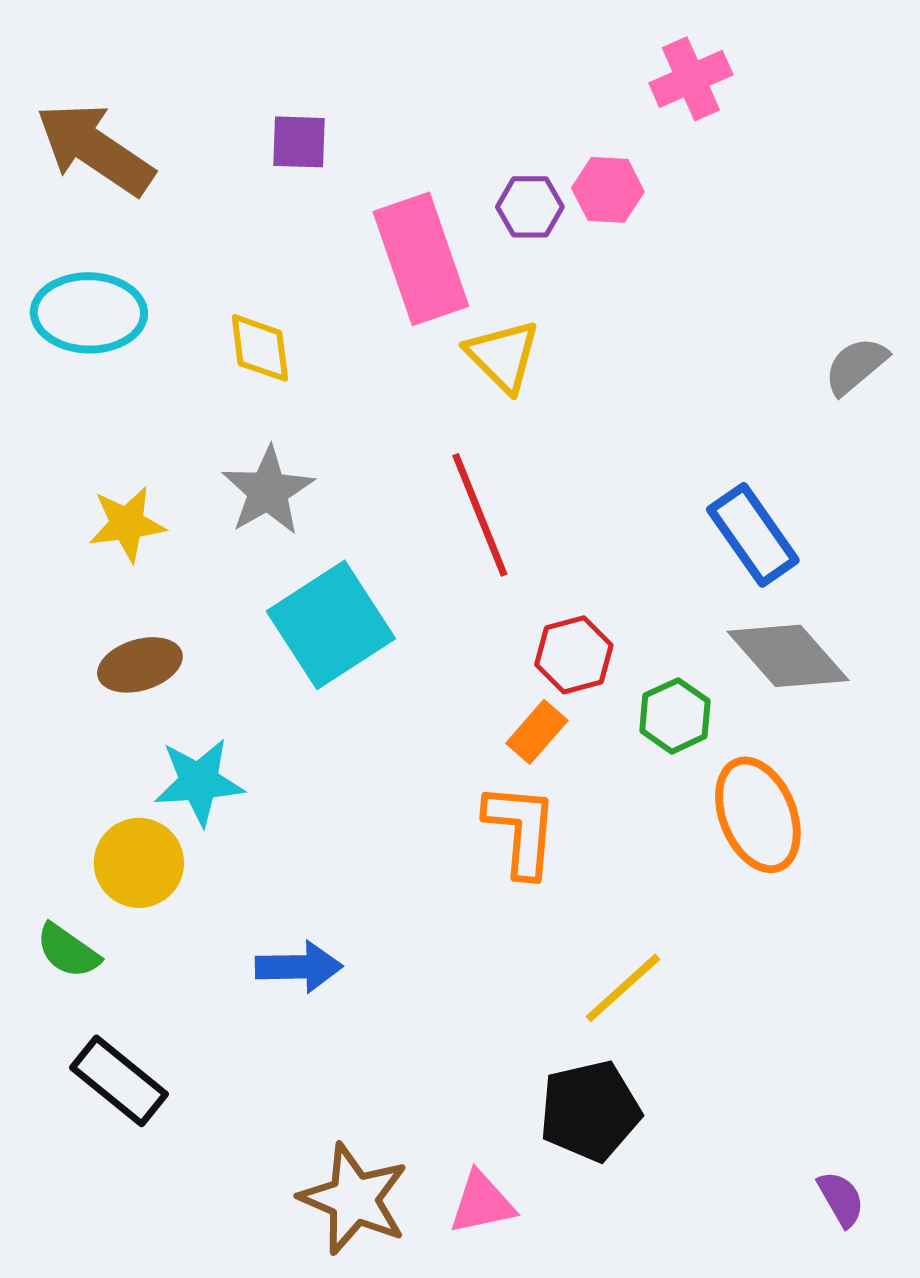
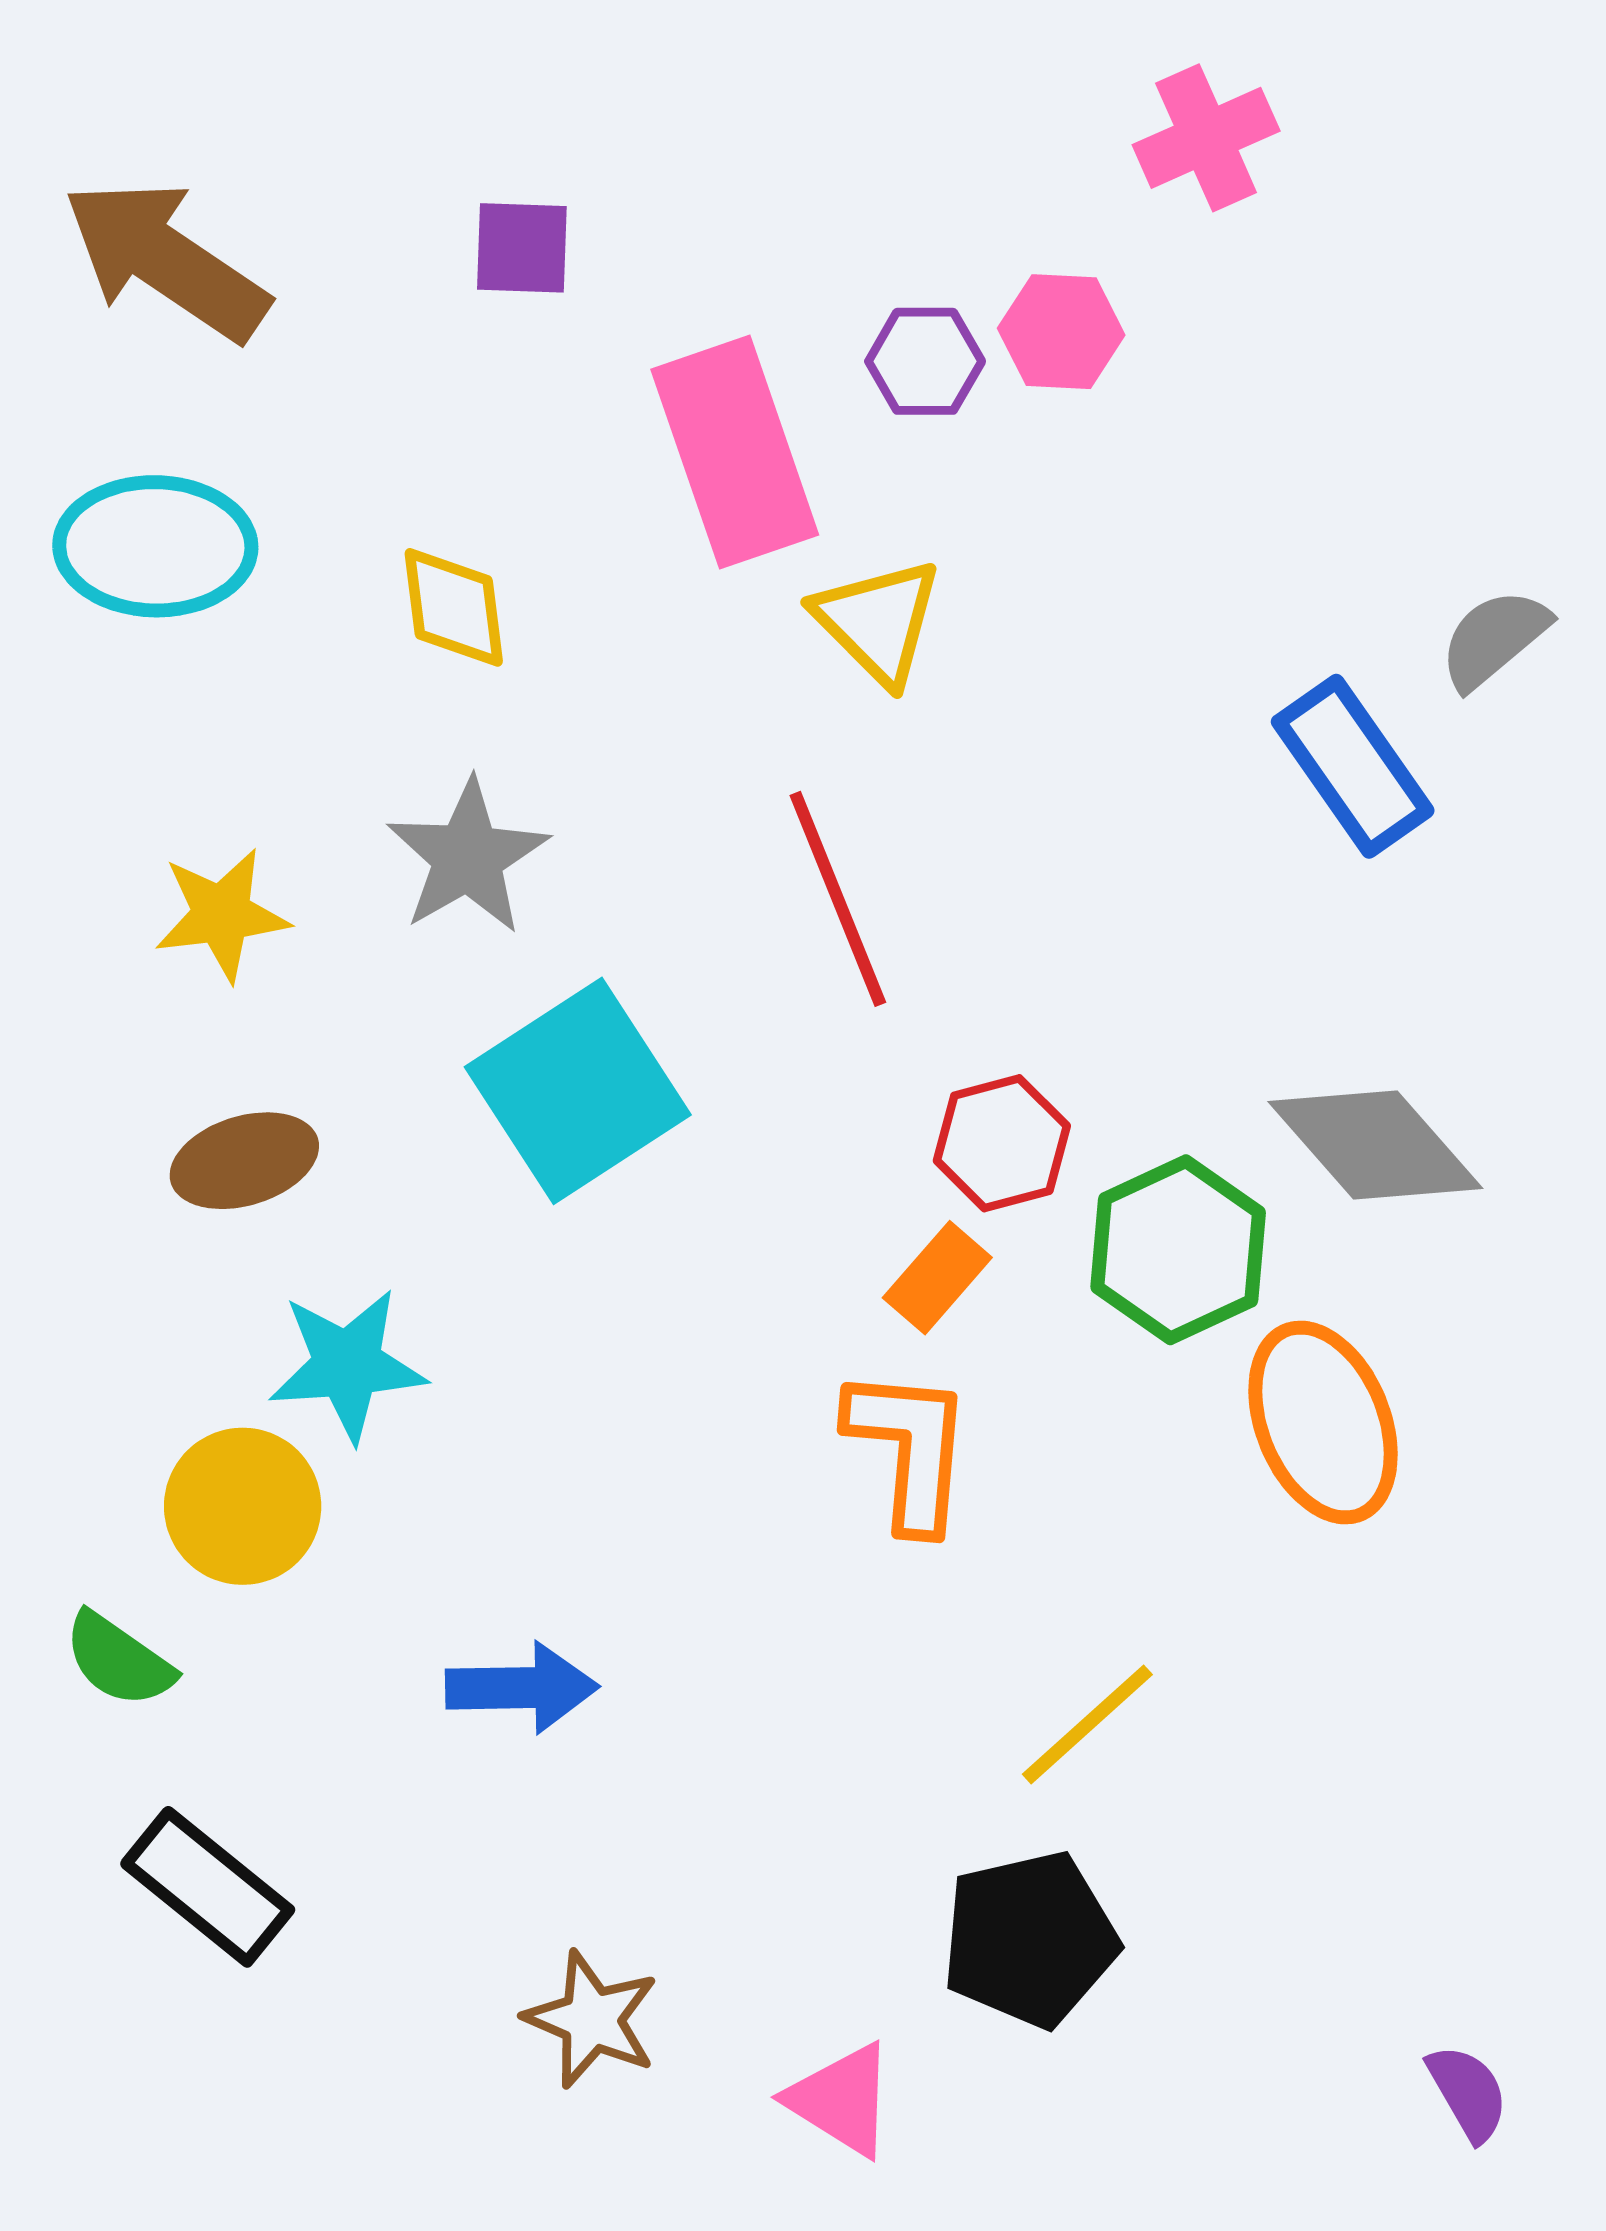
blue rectangle: (753, 535) -> (1353, 766), moved
green hexagon: (675, 716) -> (1178, 1250), size x1.4
brown star: (354, 1199) -> (592, 2019), moved, size x0.7
pink triangle: (482, 1203) -> (841, 2100), turned 44

